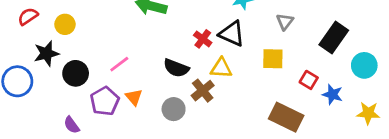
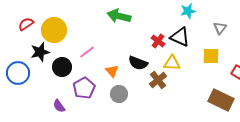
yellow circle: (65, 24) -> (54, 30), size x1.6
pink line: (119, 64) -> (87, 52), moved
orange triangle: (134, 97) -> (112, 71), moved
gray circle: (174, 109) -> (119, 94), moved

